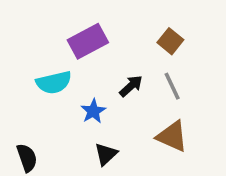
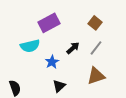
gray line: (172, 86) -> (96, 48), turned 63
brown triangle: (172, 136) -> (96, 76), turned -42

